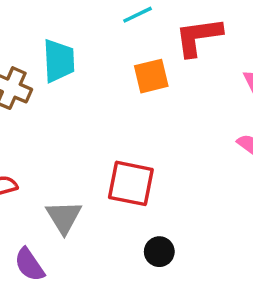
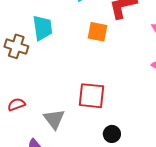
orange square: (151, 76) -> (98, 32), turned 30

